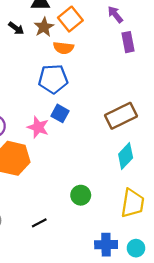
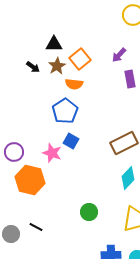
purple arrow: (115, 14) -> (119, 55), turned -98
blue pentagon: (53, 79) -> (65, 111), turned -30
black line: (39, 223) -> (36, 227), moved, turned 56

